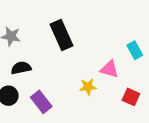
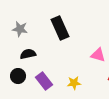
yellow star: (88, 87) -> (74, 83), moved

